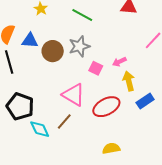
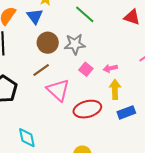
blue triangle: (30, 41) -> (35, 16), moved, turned 36
brown line: (64, 121) -> (41, 70), moved
cyan diamond: (40, 129) -> (27, 138), moved

